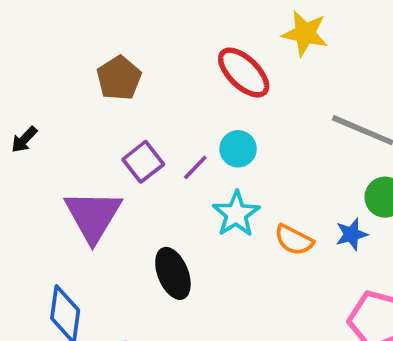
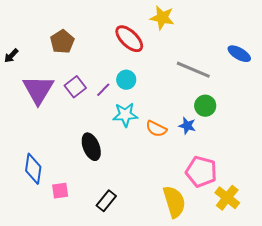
black arrow: (24, 139) -> (11, 56), moved
cyan star: (236, 214) -> (125, 115), turned 30
purple triangle: (93, 216) -> (38, 90), moved
blue star: (351, 234) -> (187, 126), turned 30

